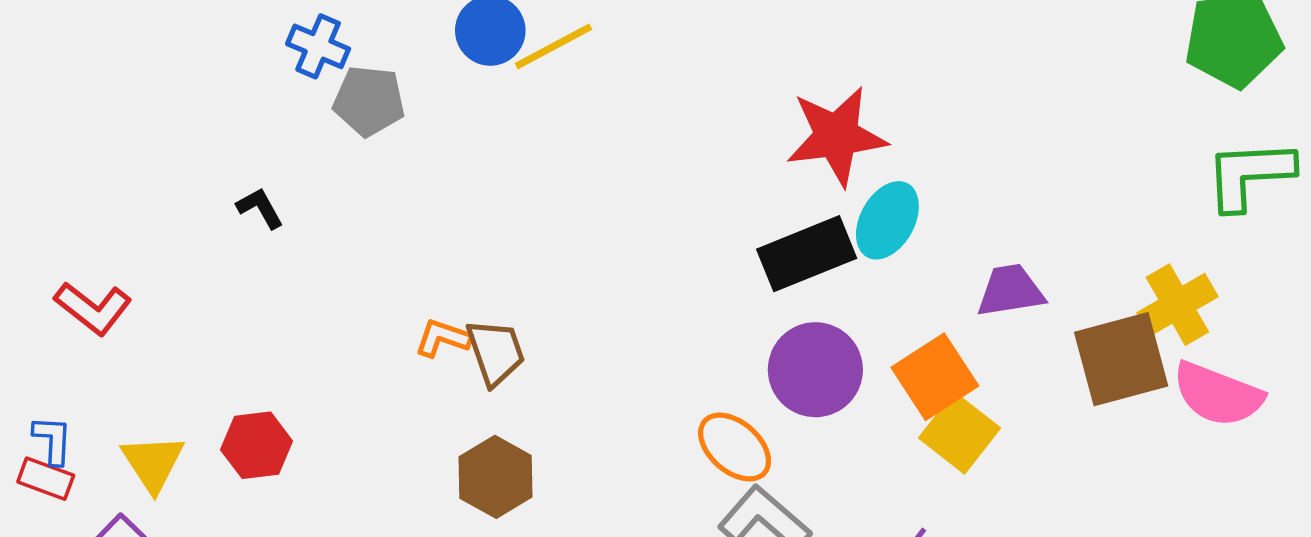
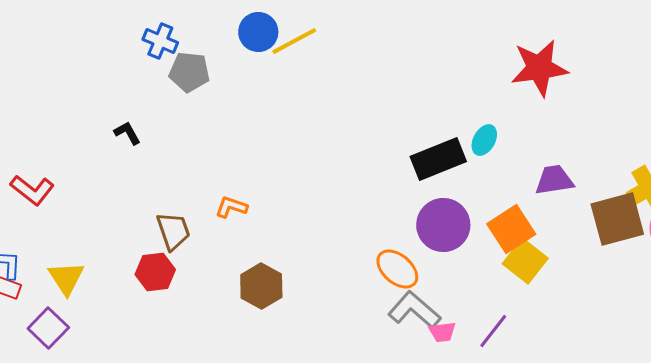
red star: (836, 136) -> (539, 68), moved
cyan ellipse: (887, 220) -> (484, 140), size x0.7
brown trapezoid: (496, 352) -> (173, 231), moved
red hexagon: (257, 445) -> (155, 272), moved

